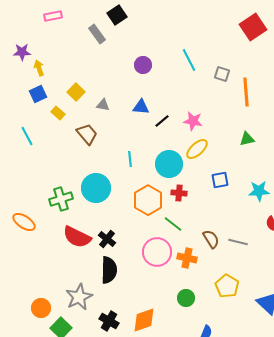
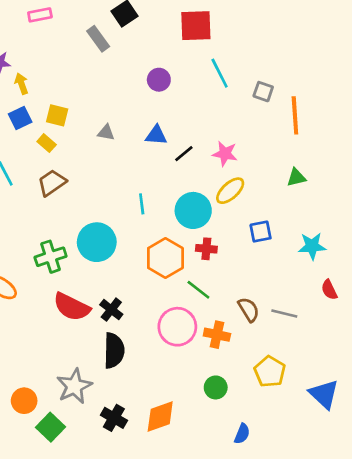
red square: (253, 27) -> (196, 26), moved, turned 32
yellow square: (76, 92) -> (57, 115), moved, turned -30
brown trapezoid: (87, 134) -> (52, 183), moved, turned -85

